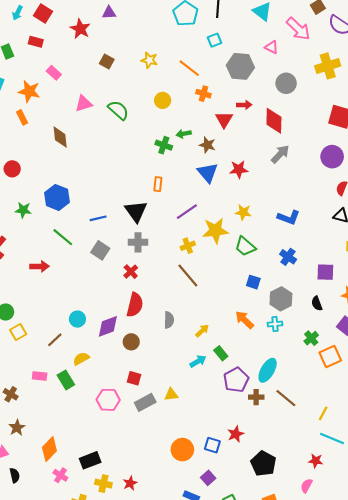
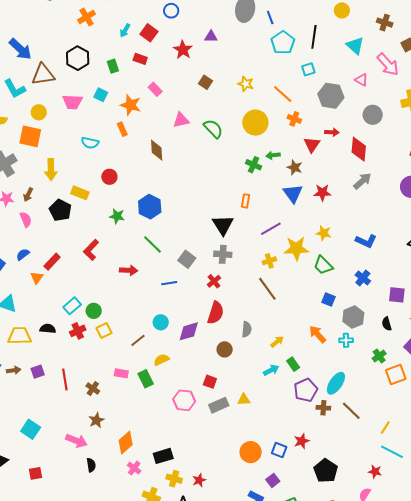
yellow circle: (163, 100) -> (255, 123), size x1.6
blue line: (98, 218) -> (169, 283), moved
brown circle: (131, 342) -> (225, 349), moved

